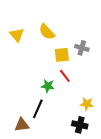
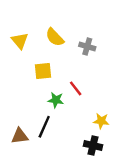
gray cross: (82, 48) -> (87, 47), moved
yellow square: (62, 55) -> (43, 71), moved
brown triangle: (22, 125) -> (20, 136), moved

